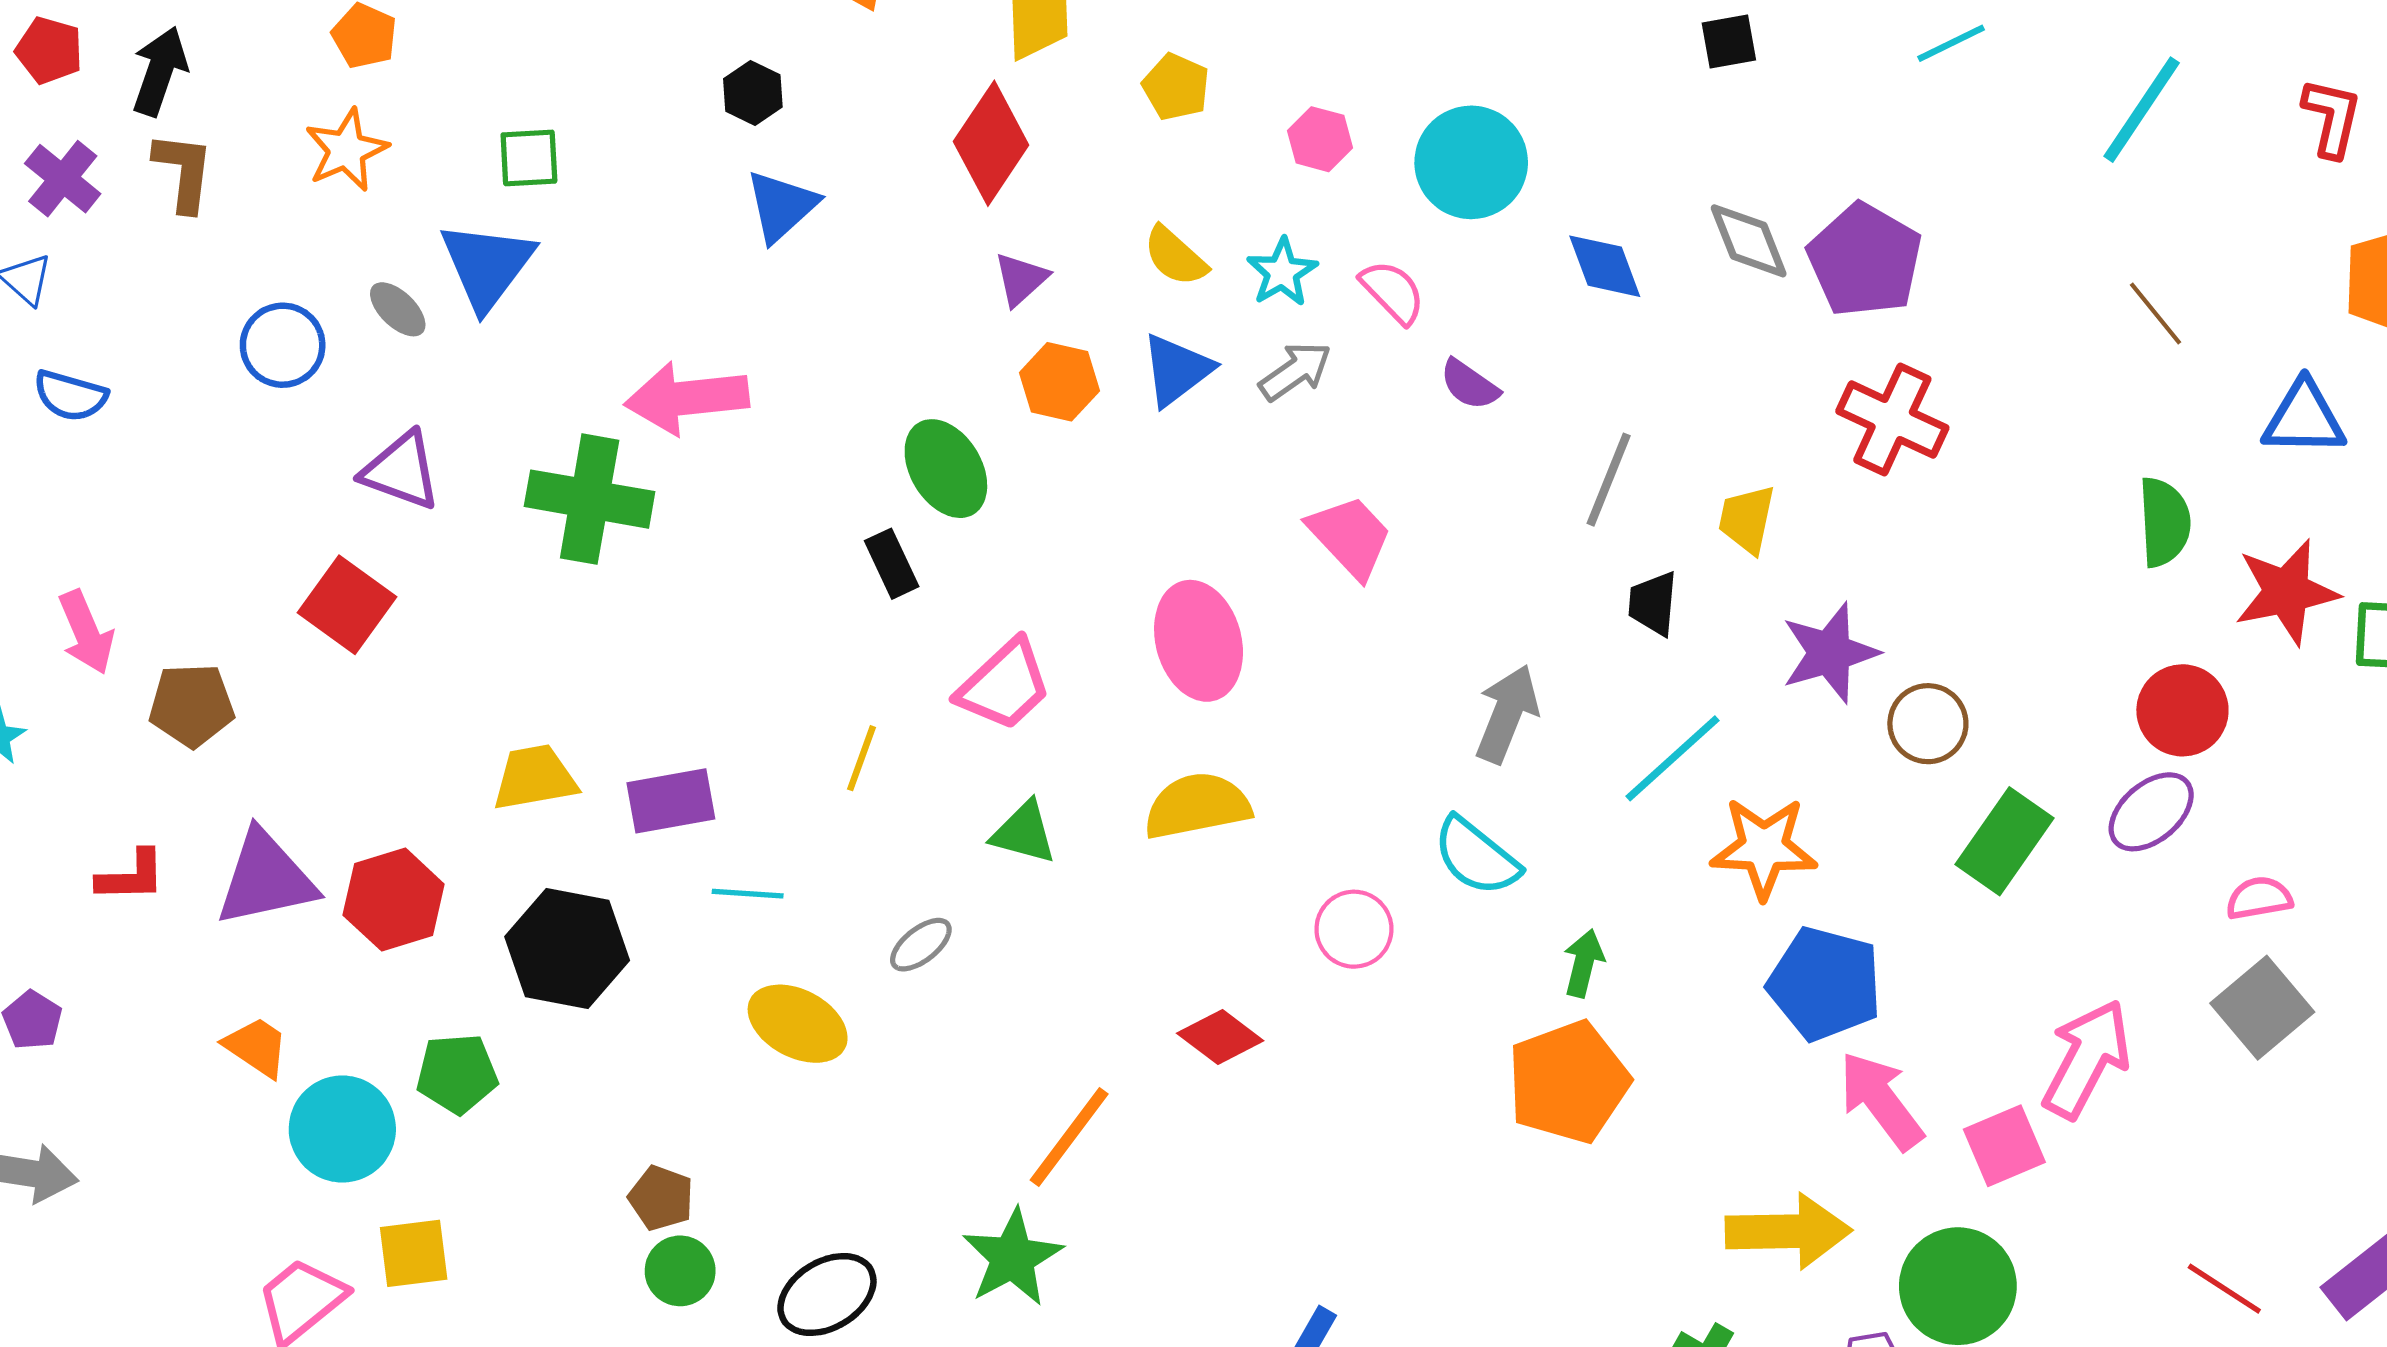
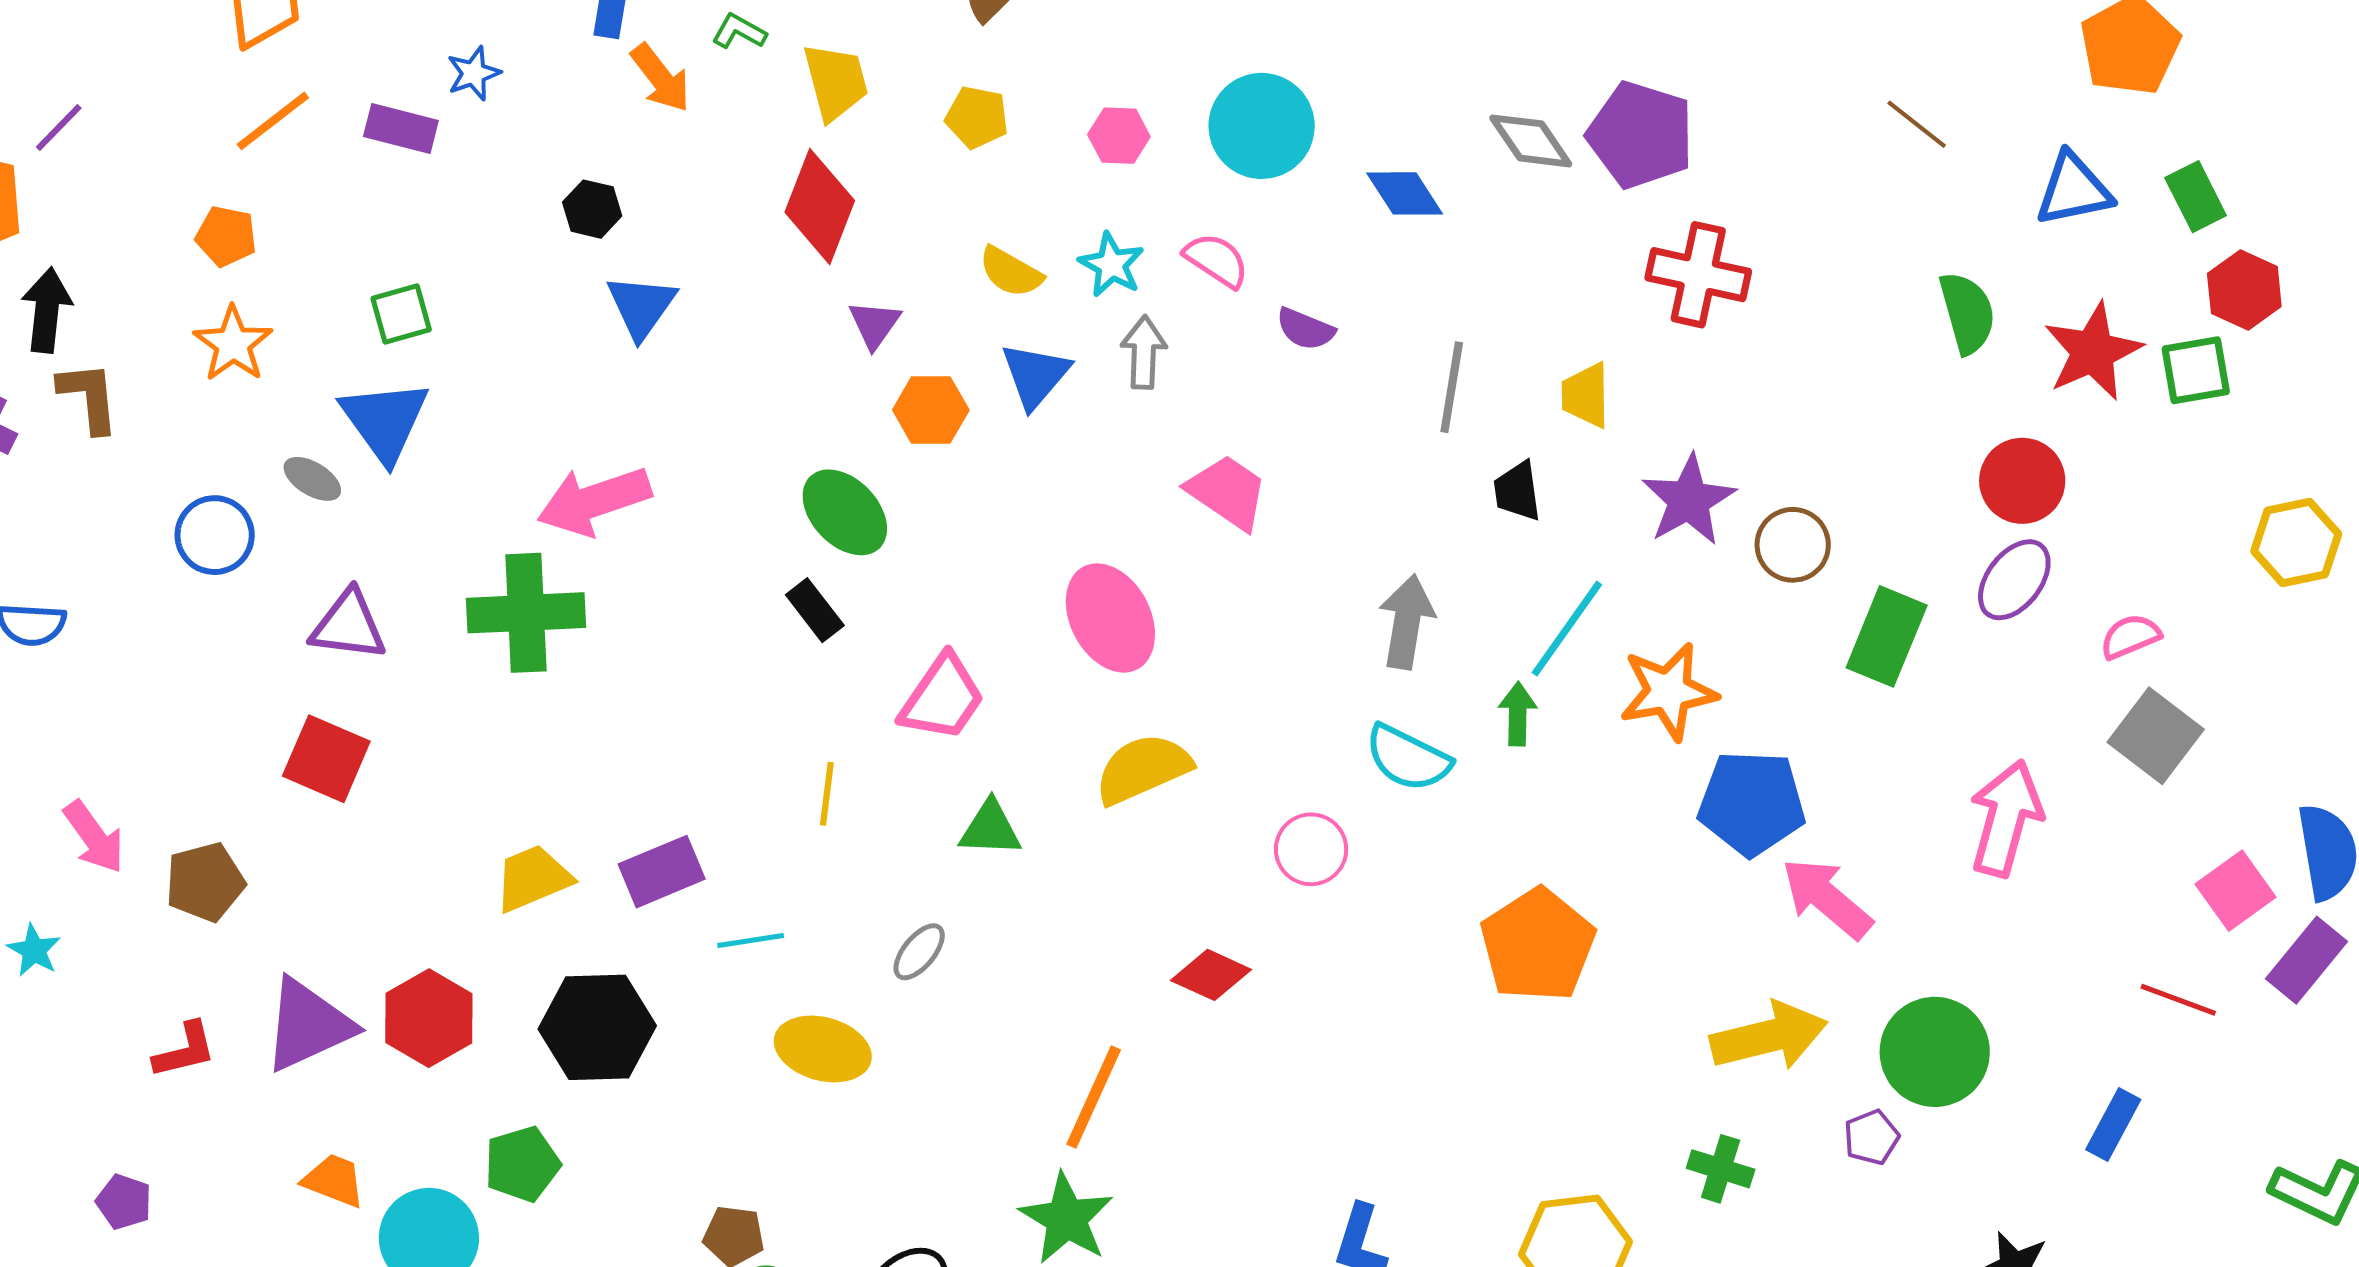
gray arrow: (1295, 371) -> (1144, 352), turned -40
green arrow: (1584, 963) -> (1518, 714), moved
pink square: (2004, 1146) -> (2236, 891), moved

